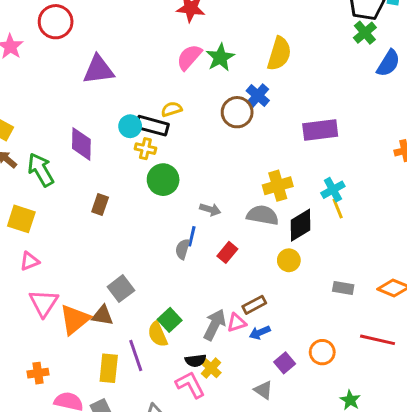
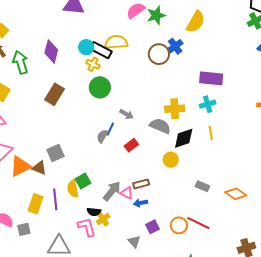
yellow semicircle: (172, 109) -> (116, 42), size x1.6
cyan cross: (333, 190) -> (208, 104), moved
brown rectangle: (100, 205) -> (54, 94), size x1.5
pink triangle: (237, 323) -> (127, 193), turned 32
red line: (377, 340) -> (198, 223), moved

